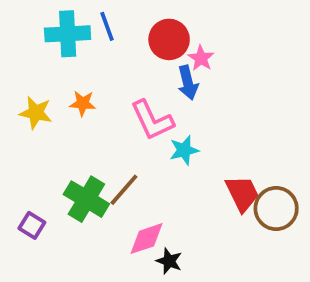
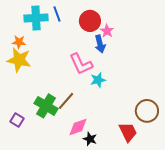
orange star: (83, 103) -> (19, 42), moved
yellow star: (36, 113) -> (19, 60), size x1.4
red trapezoid: (242, 193) -> (128, 132), moved

